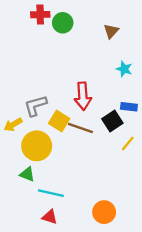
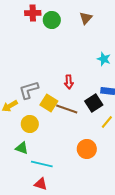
brown triangle: (111, 31) -> (86, 18), moved
red arrow: (83, 96) -> (69, 82), size x0.6
yellow circle: (37, 146) -> (30, 124), size x0.7
orange circle: (104, 212) -> (87, 149), moved

